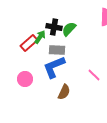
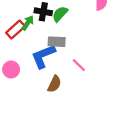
gray rectangle: (57, 50) -> (57, 42), moved
pink line: (94, 75) -> (79, 65), moved

